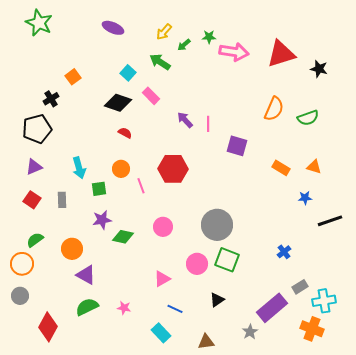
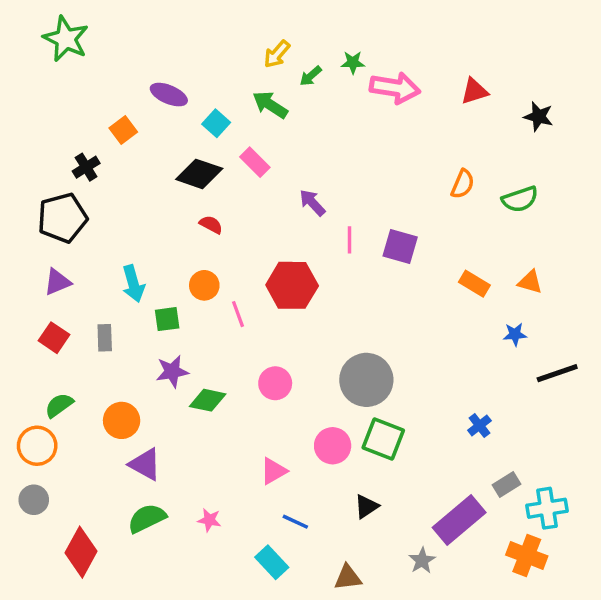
purple ellipse: (113, 28) -> (169, 95), moved
red triangle: (281, 54) -> (474, 91), size x0.6
orange semicircle: (274, 109) -> (463, 184), size x0.7
pink line: (208, 124) -> (349, 240), moved

